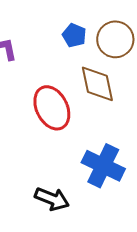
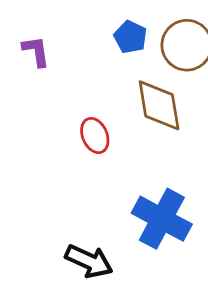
red ellipse: (52, 108) -> (95, 136), size x0.6

